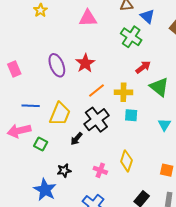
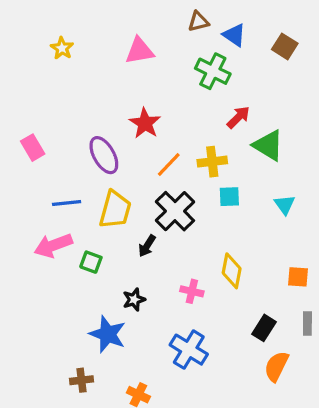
purple ellipse: (57, 65) -> (104, 155), moved

